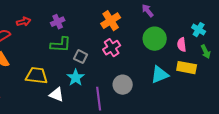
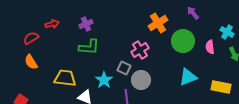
purple arrow: (148, 11) -> (193, 13), moved
orange cross: (111, 21) -> (158, 23), moved
gray square: (81, 57) -> (124, 68), moved
yellow rectangle: (187, 68) -> (221, 87), moved
gray circle: (123, 85) -> (141, 80), moved

